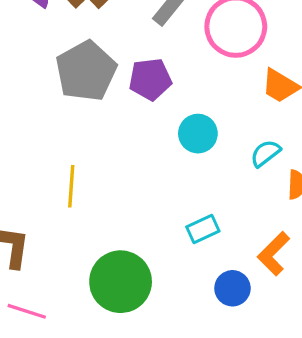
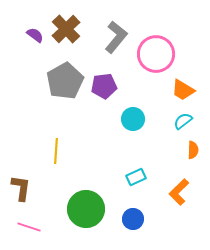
cyan semicircle: (265, 153) -> (183, 121), moved
blue circle: (232, 288) -> (133, 219), moved

